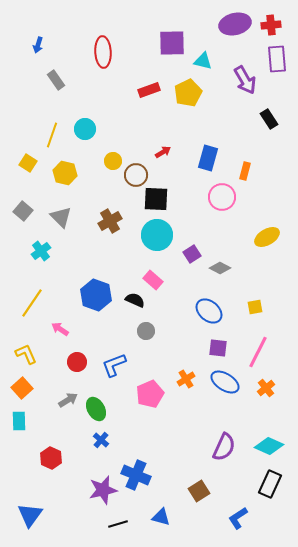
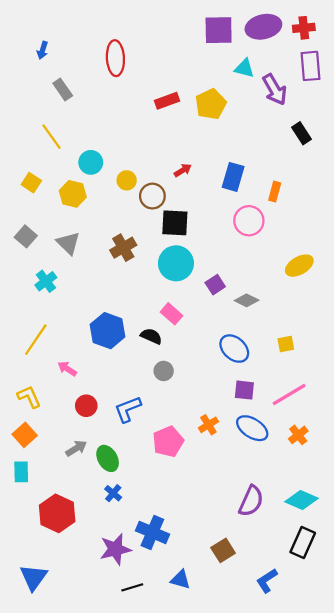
purple square: (172, 43) -> (219, 30), moved
cyan triangle: (203, 61) -> (244, 68), moved
cyan circle: (85, 129) -> (91, 162), moved
yellow line: (52, 135) -> (52, 137), moved, turned -55
pink line: (258, 352) -> (289, 395), turned 32
red hexagon: (51, 458) -> (57, 513), size x1.5

